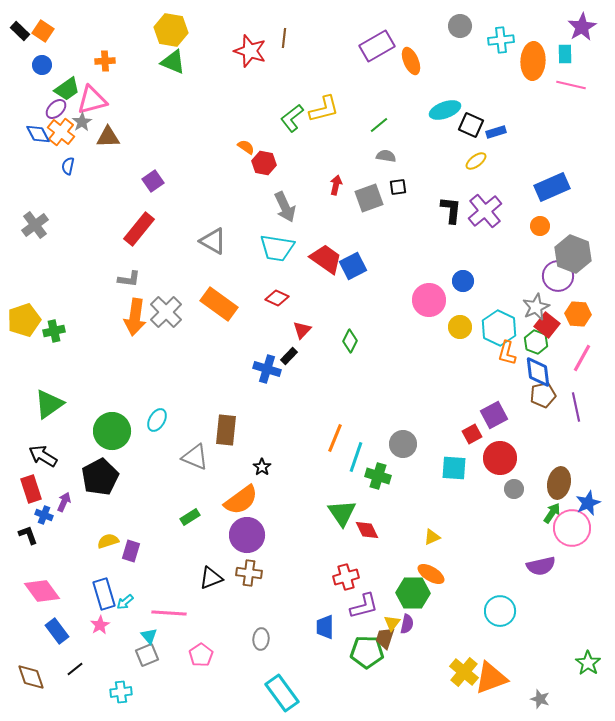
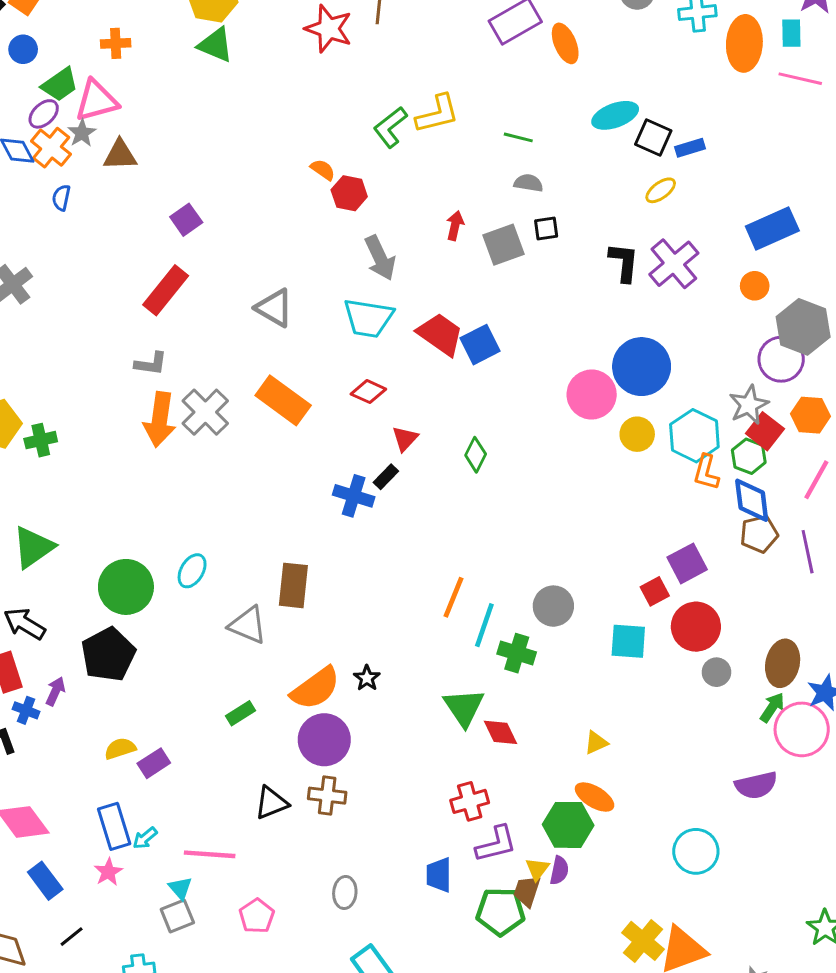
green line: (379, 125) -> (518, 137), turned 54
blue circle: (463, 281) -> (642, 367), size x1.8
black star: (262, 467) -> (367, 678), moved
purple rectangle: (131, 551) -> (154, 763), turned 40

